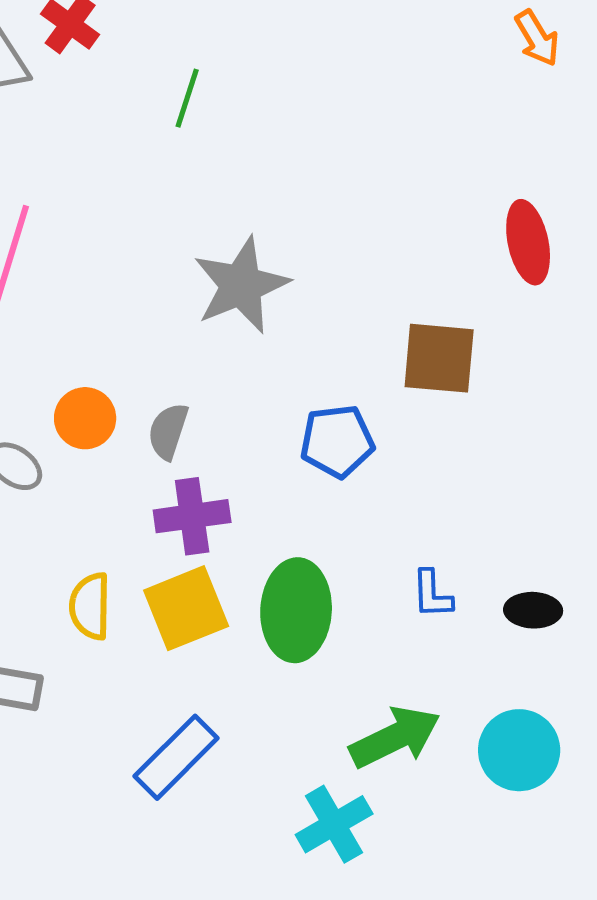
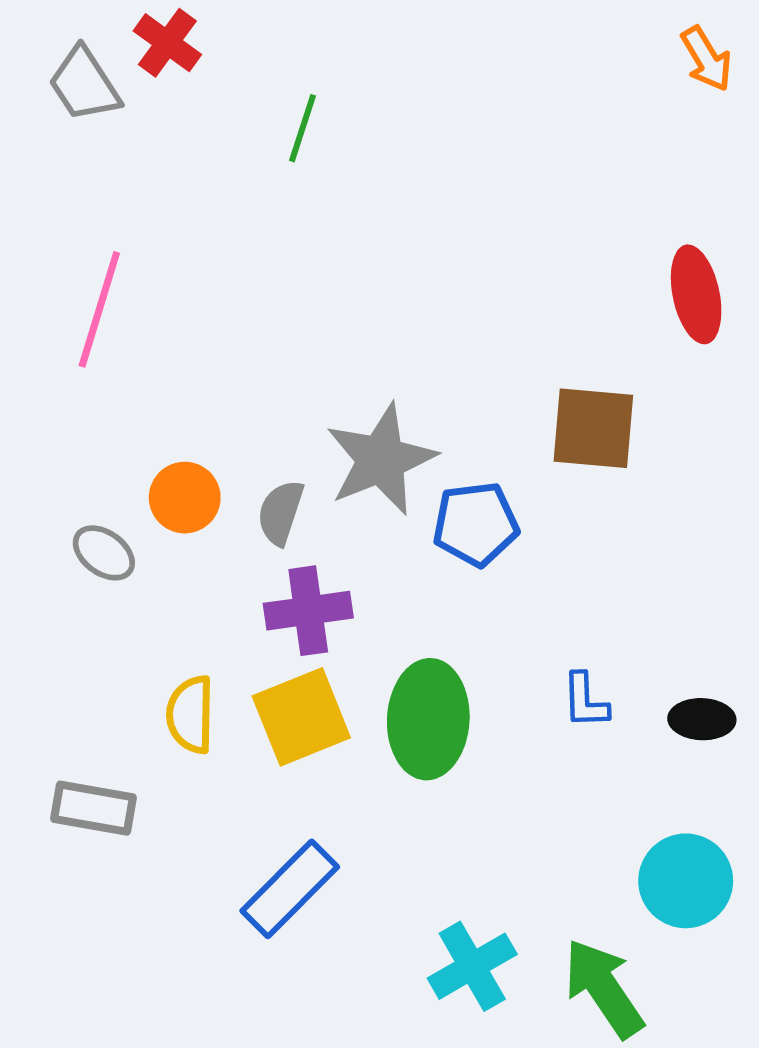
gray star: (241, 285) -> (381, 459), moved
green arrow: (395, 737) -> (604, 988), moved, turned -98

